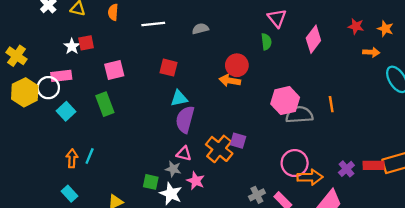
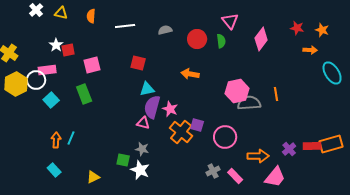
red square: (86, 43) -> (68, 50), moved
red circle: (237, 65) -> (197, 39), moved
pink triangle: (184, 154) -> (143, 123), moved
pink circle: (295, 163) -> (225, 137), moved
pink star: (196, 181) -> (170, 109), moved

